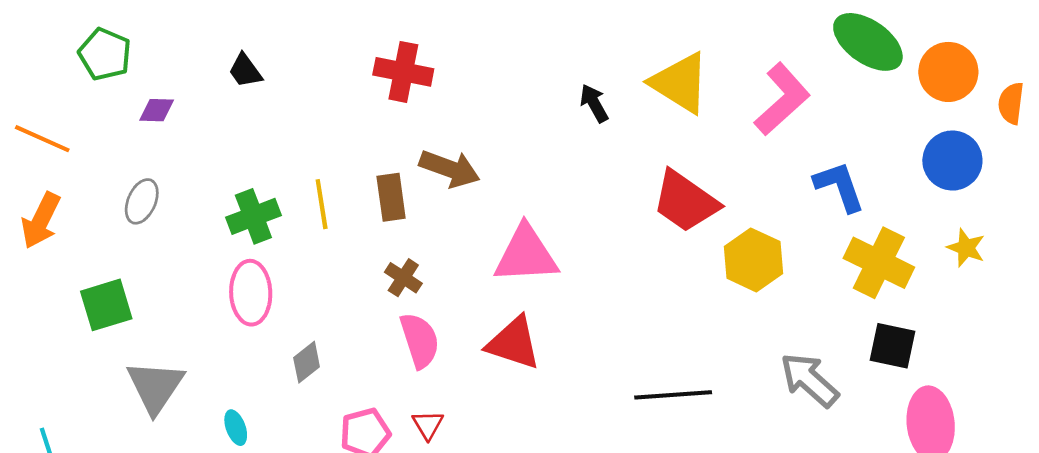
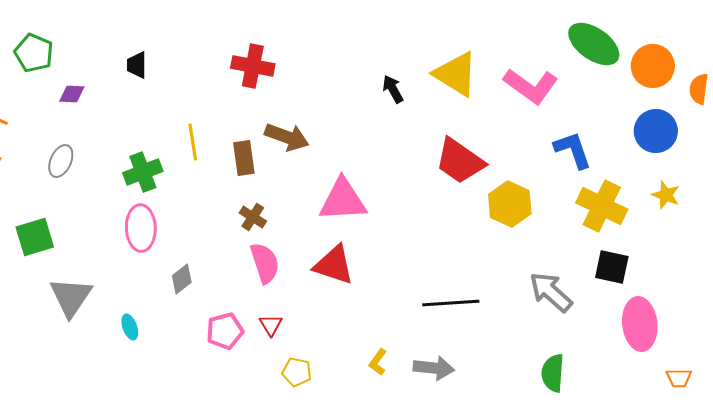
black trapezoid: (245, 71) -> (137, 65), turned 36
pink L-shape: (782, 99) -> (531, 86), turned 78
yellow line: (322, 204) -> (193, 142), moved

